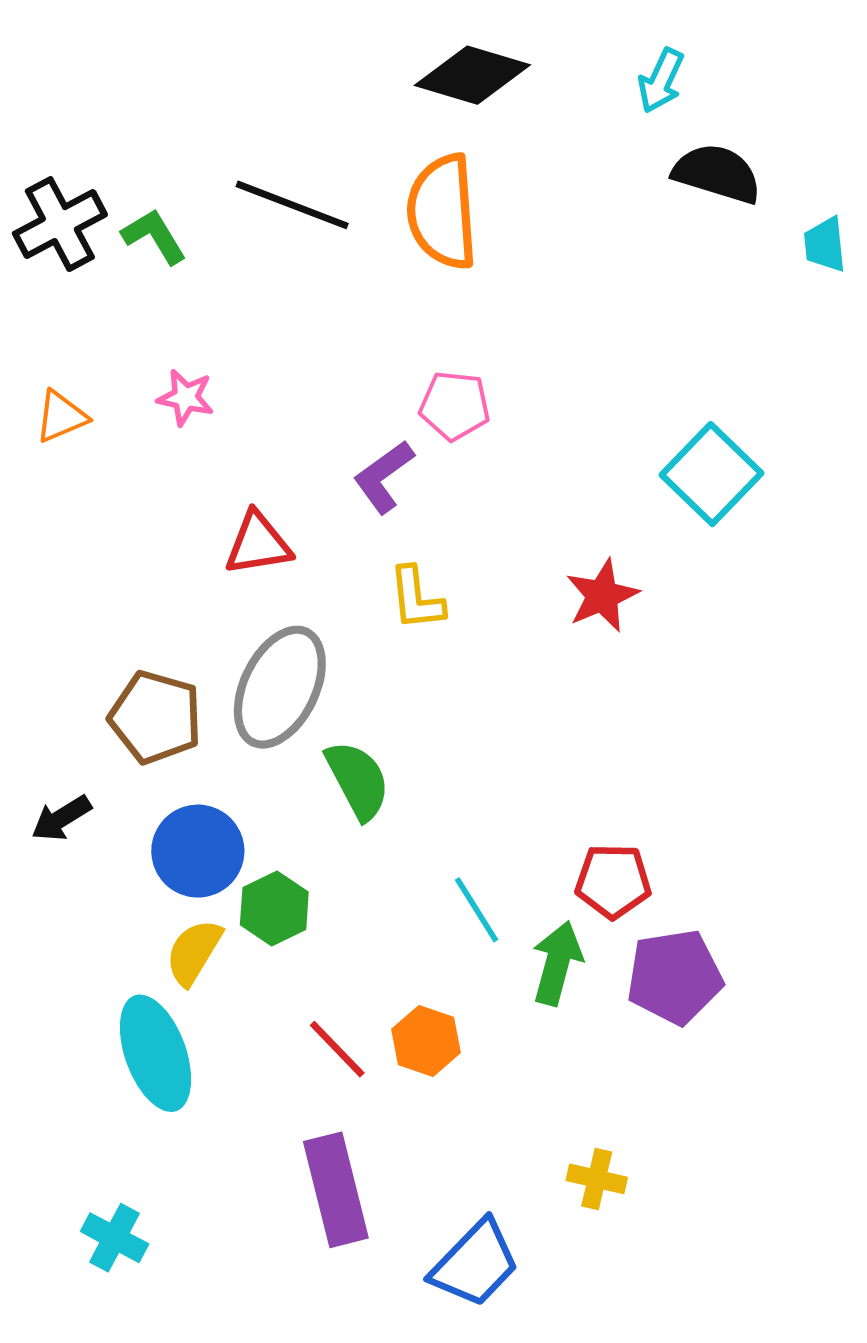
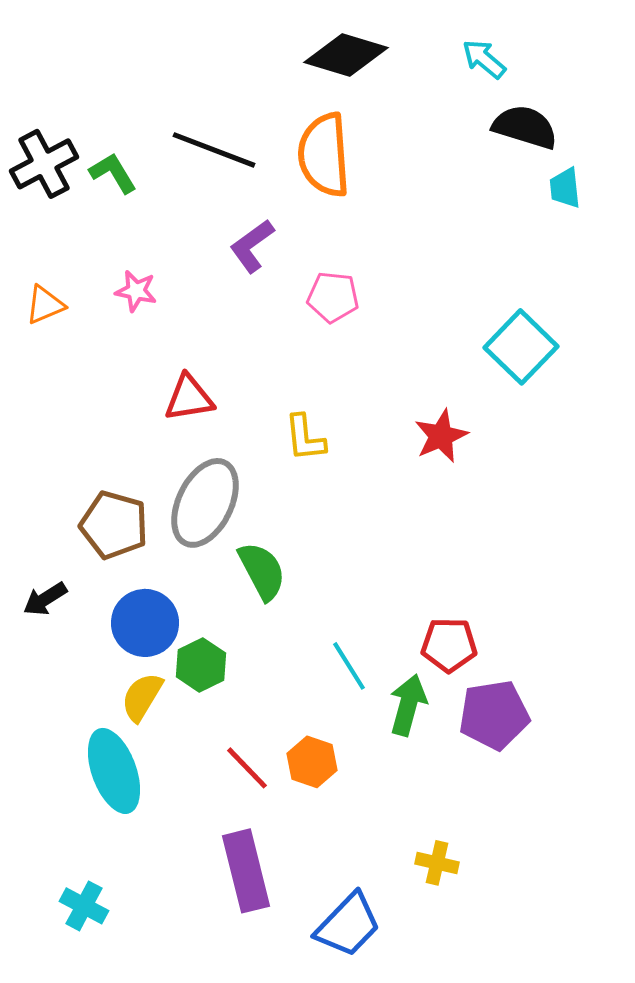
cyan arrow: (661, 81) -> (484, 59), turned 105
cyan trapezoid: (825, 245) -> (565, 188), moved
purple L-shape: (384, 477) -> (252, 246), moved

